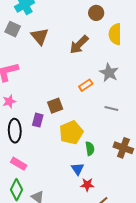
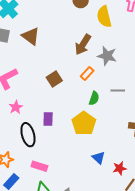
brown arrow: (79, 45) -> (83, 45), moved
brown square: (55, 106) -> (54, 79), moved
green semicircle: (90, 149) -> (94, 98), moved, turned 40
red star: (87, 185) -> (120, 168), moved

